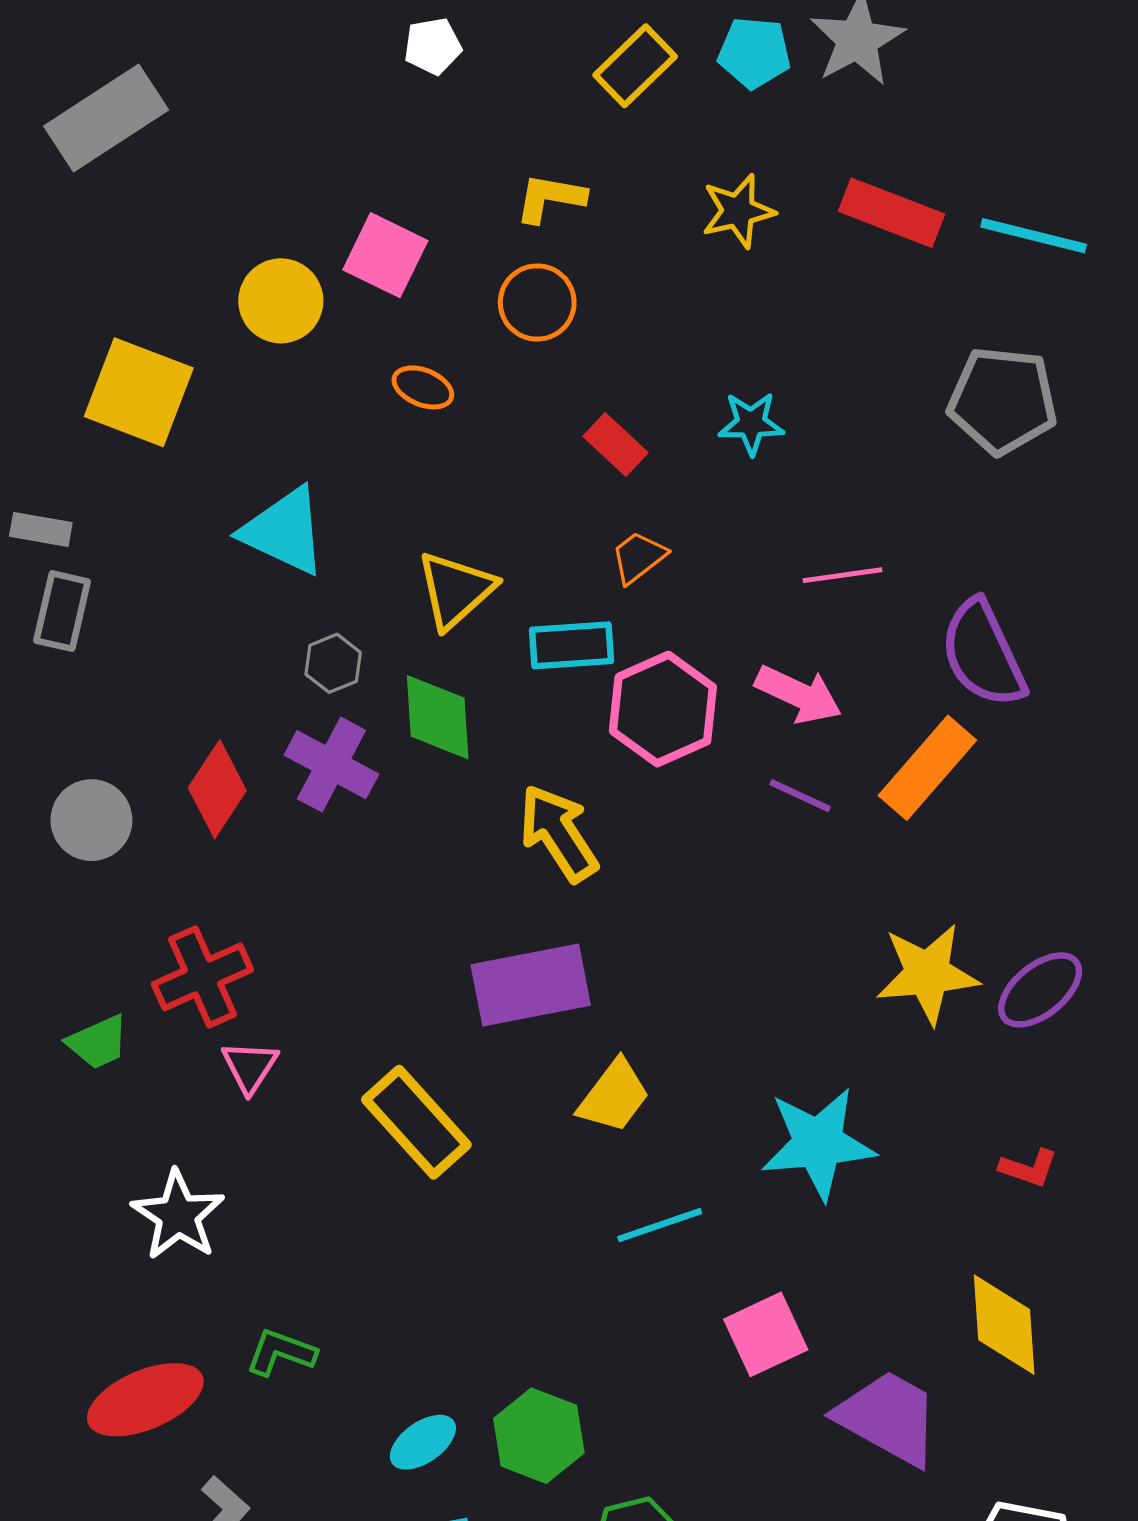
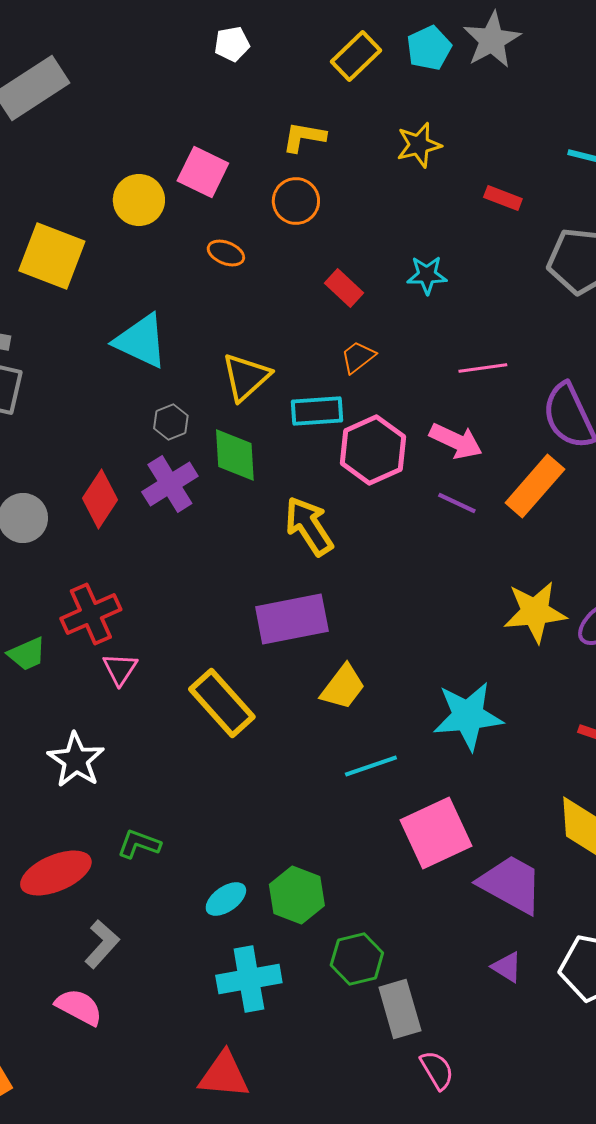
cyan pentagon: (754, 53) -> (429, 48), turned -30
red rectangle: (892, 213) -> (503, 198), moved, size x0.6
purple cross: (331, 765) -> (170, 484), turned 30
pink square: (766, 1334) -> (436, 833), size x1.4

